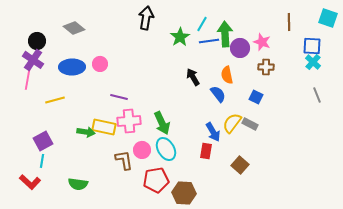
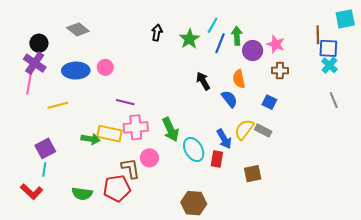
black arrow: (146, 18) -> (157, 33), moved, size x0.7
cyan square: (328, 18) -> (345, 19), turned -30
brown line: (289, 22) -> (318, 35), moved
green arrow: (225, 34) -> (237, 36), size x0.7
blue line: (209, 41) -> (220, 43), turned -60
cyan ellipse: (166, 149) -> (194, 149), moved
brown square: (240, 165) -> (253, 174), turned 36
red pentagon: (156, 180) -> (117, 188), moved

